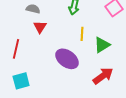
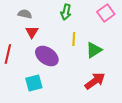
purple ellipse: (67, 59) -> (47, 56), moved
cyan square: (21, 81) -> (34, 83), moved

